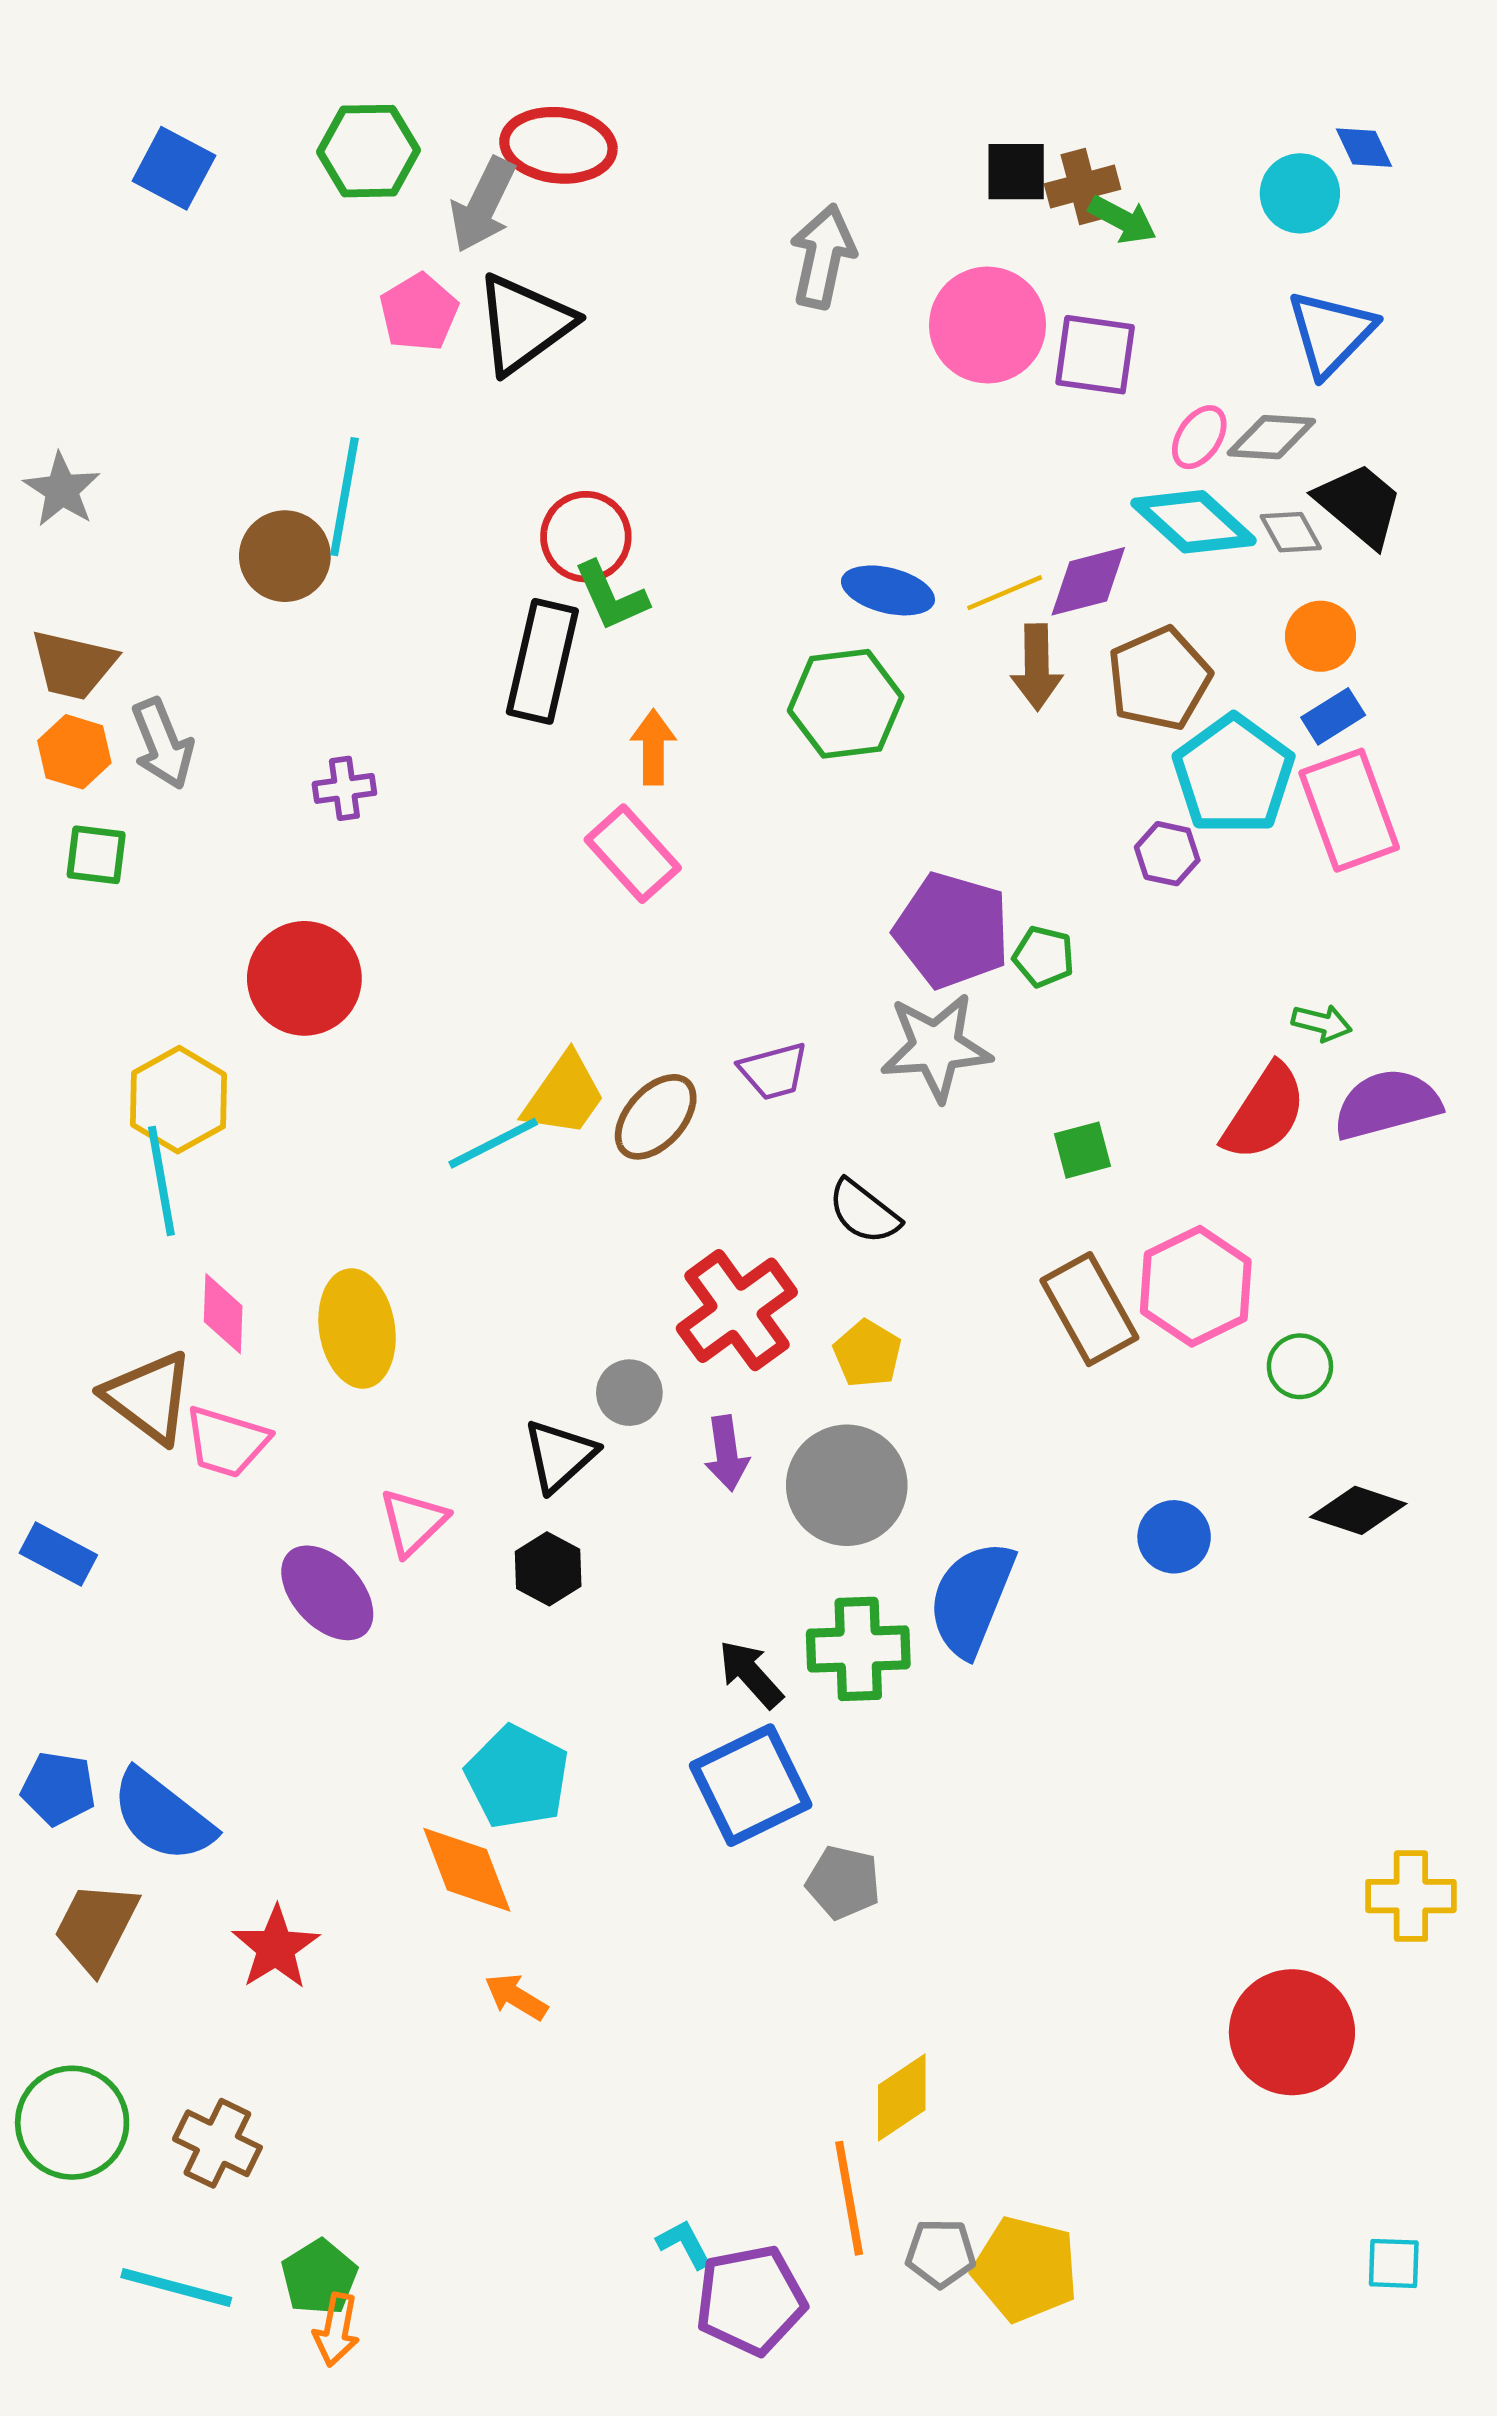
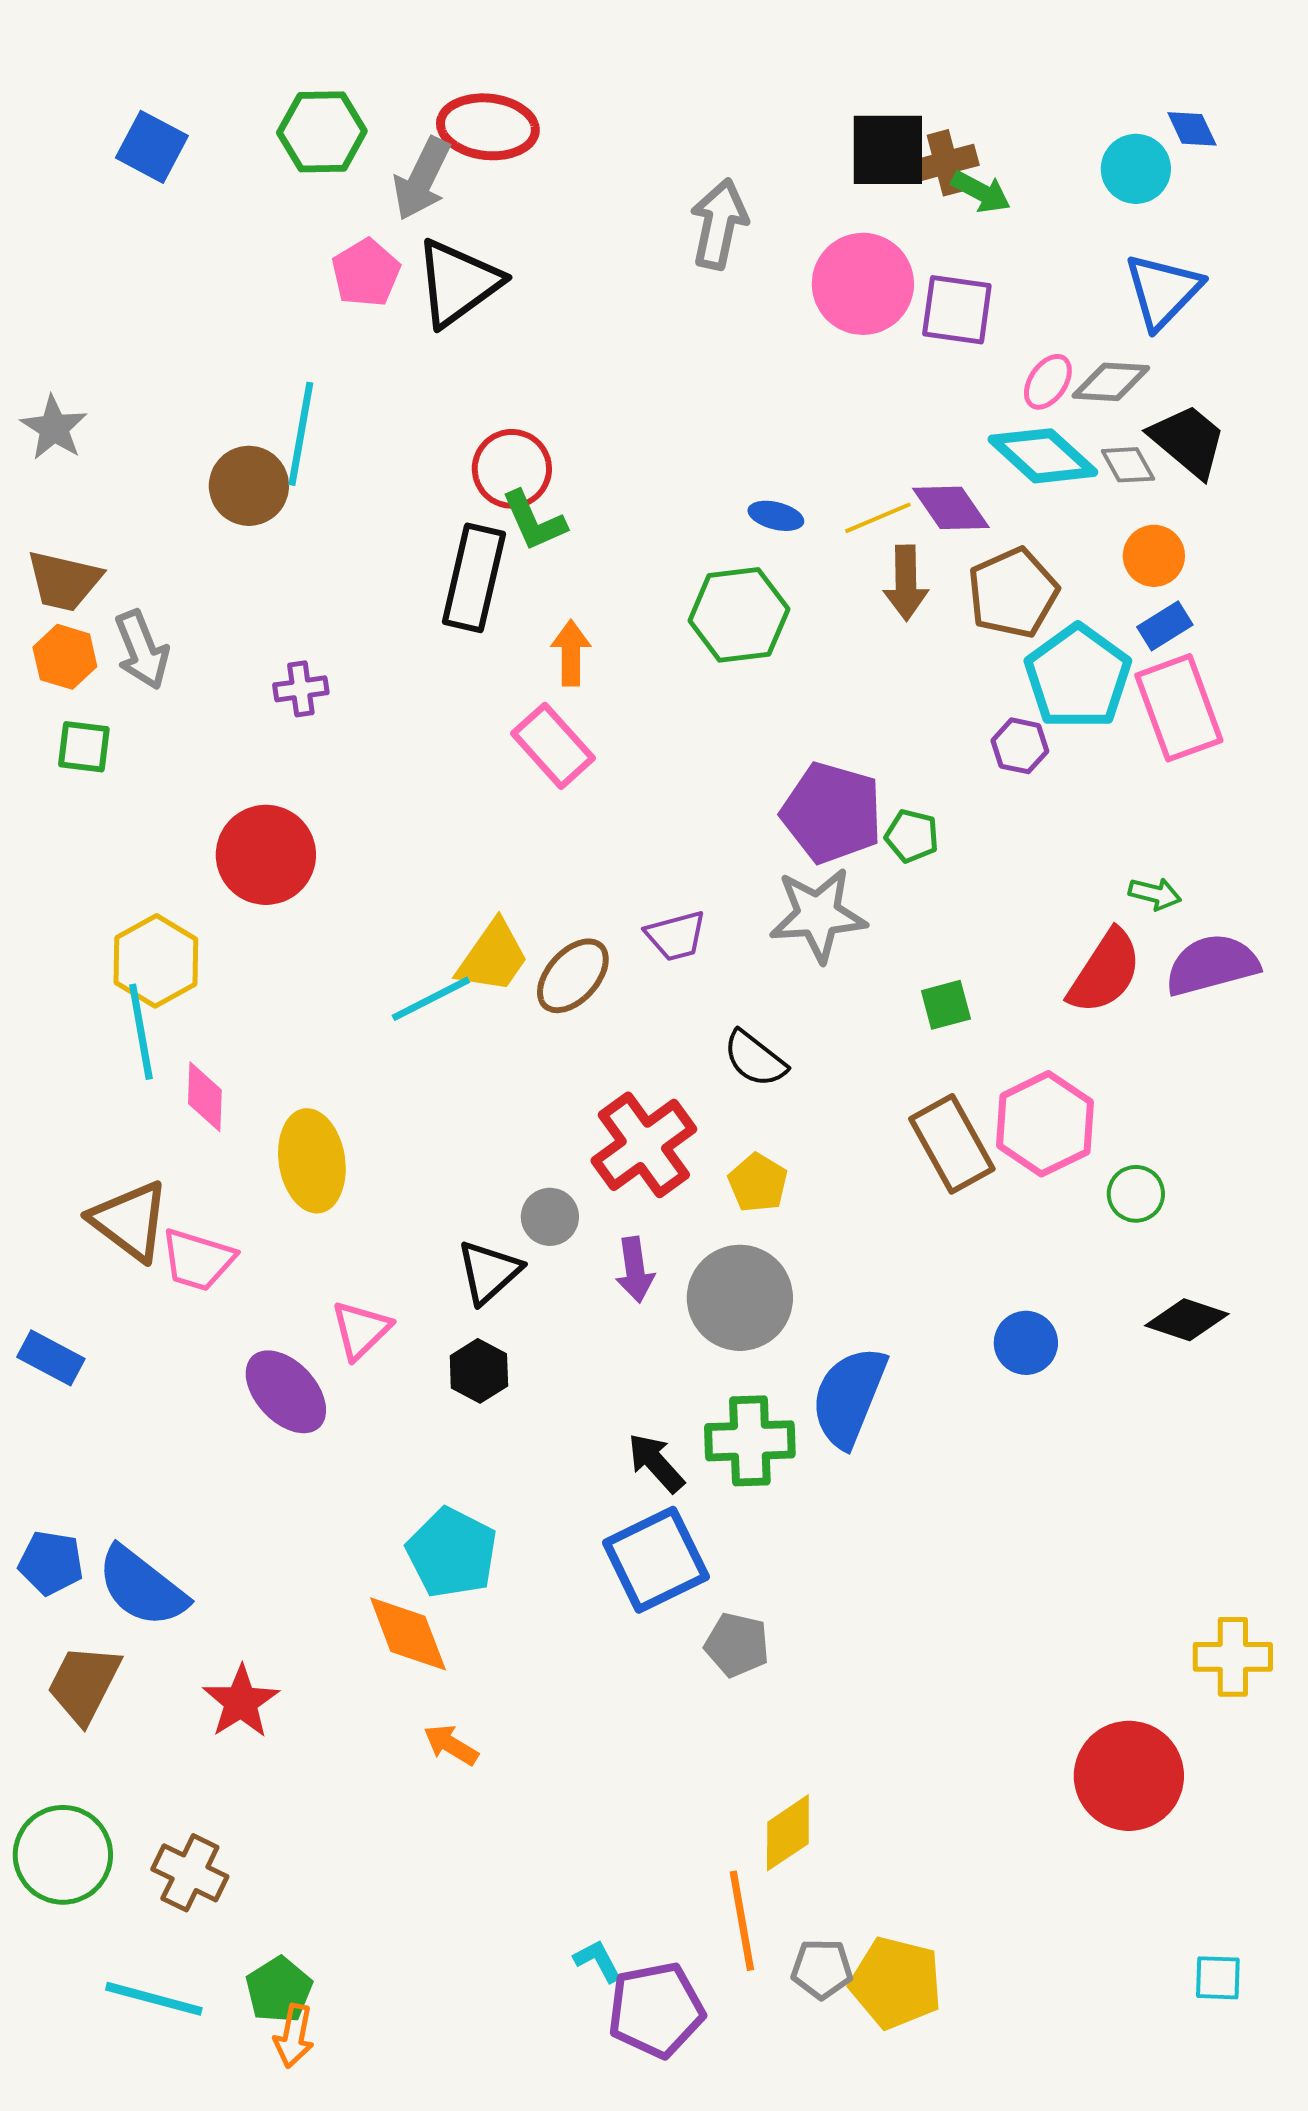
black square: (1016, 172) -> (888, 150), size x1.4
purple diamond: (1088, 581) -> (951, 508), turned 70
blue ellipse: (888, 590) -> (776, 516), size x0.7
pink diamond: (223, 1314) -> (205, 1097), moved

